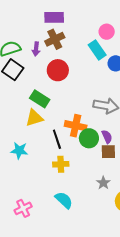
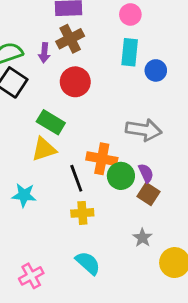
pink circle: (107, 32) -> (130, 14), moved
cyan rectangle: (97, 50) -> (130, 52), turned 42
brown square: (108, 152) -> (148, 194), turned 35

